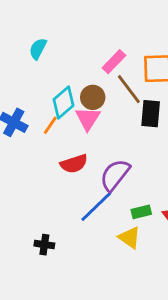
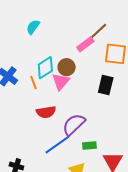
brown line: (129, 89) -> (97, 33), moved, turned 75
orange line: (50, 125) -> (33, 82), turned -64
green rectangle: (141, 212) -> (89, 145), moved

